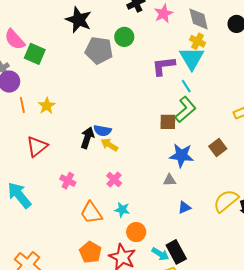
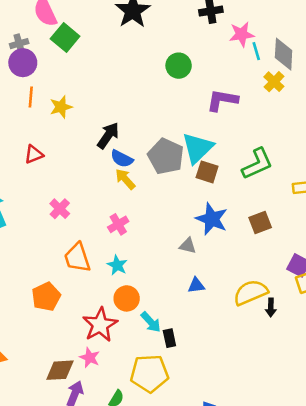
green circle: (124, 37) -> (179, 66), moved
gray pentagon: (99, 50) -> (166, 156), moved
cyan triangle: (192, 58) -> (198, 148), moved
cyan line: (186, 86) -> (256, 51), moved
green L-shape: (185, 109) -> (257, 164), moved
black arrow: (87, 138) -> (108, 135), moved
red triangle: (37, 146) -> (34, 154), size x0.7
orange pentagon: (90, 252) -> (46, 297), moved
black rectangle: (176, 252) -> (169, 338), size x0.6
cyan arrow: (160, 254) -> (151, 322), moved

